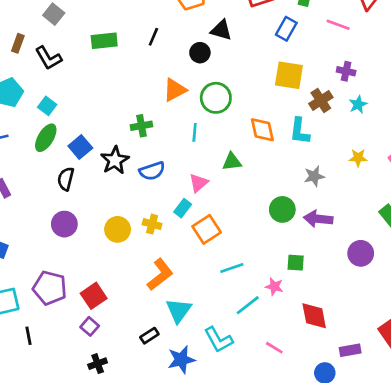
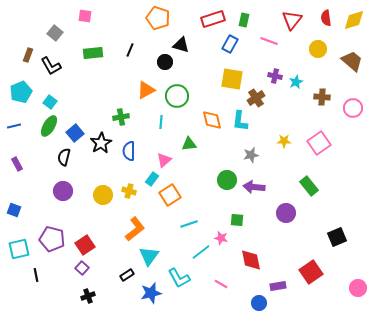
cyan star: (358, 104) -> (296, 82), moved
blue semicircle: (152, 171) -> (129, 151), turned 108

